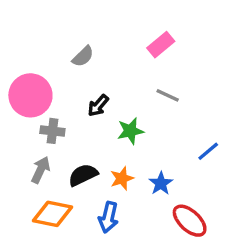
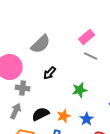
gray semicircle: (83, 56) -> (41, 44), size x1.5
gray line: (168, 95) -> (91, 56), moved
green star: (130, 131) -> (80, 90), moved

